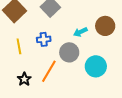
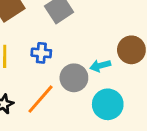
cyan arrow: (80, 32) -> (100, 66), moved

